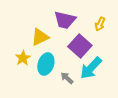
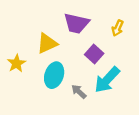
purple square: (80, 46) -> (94, 54), size x0.7
yellow star: (23, 58) -> (16, 63), moved

